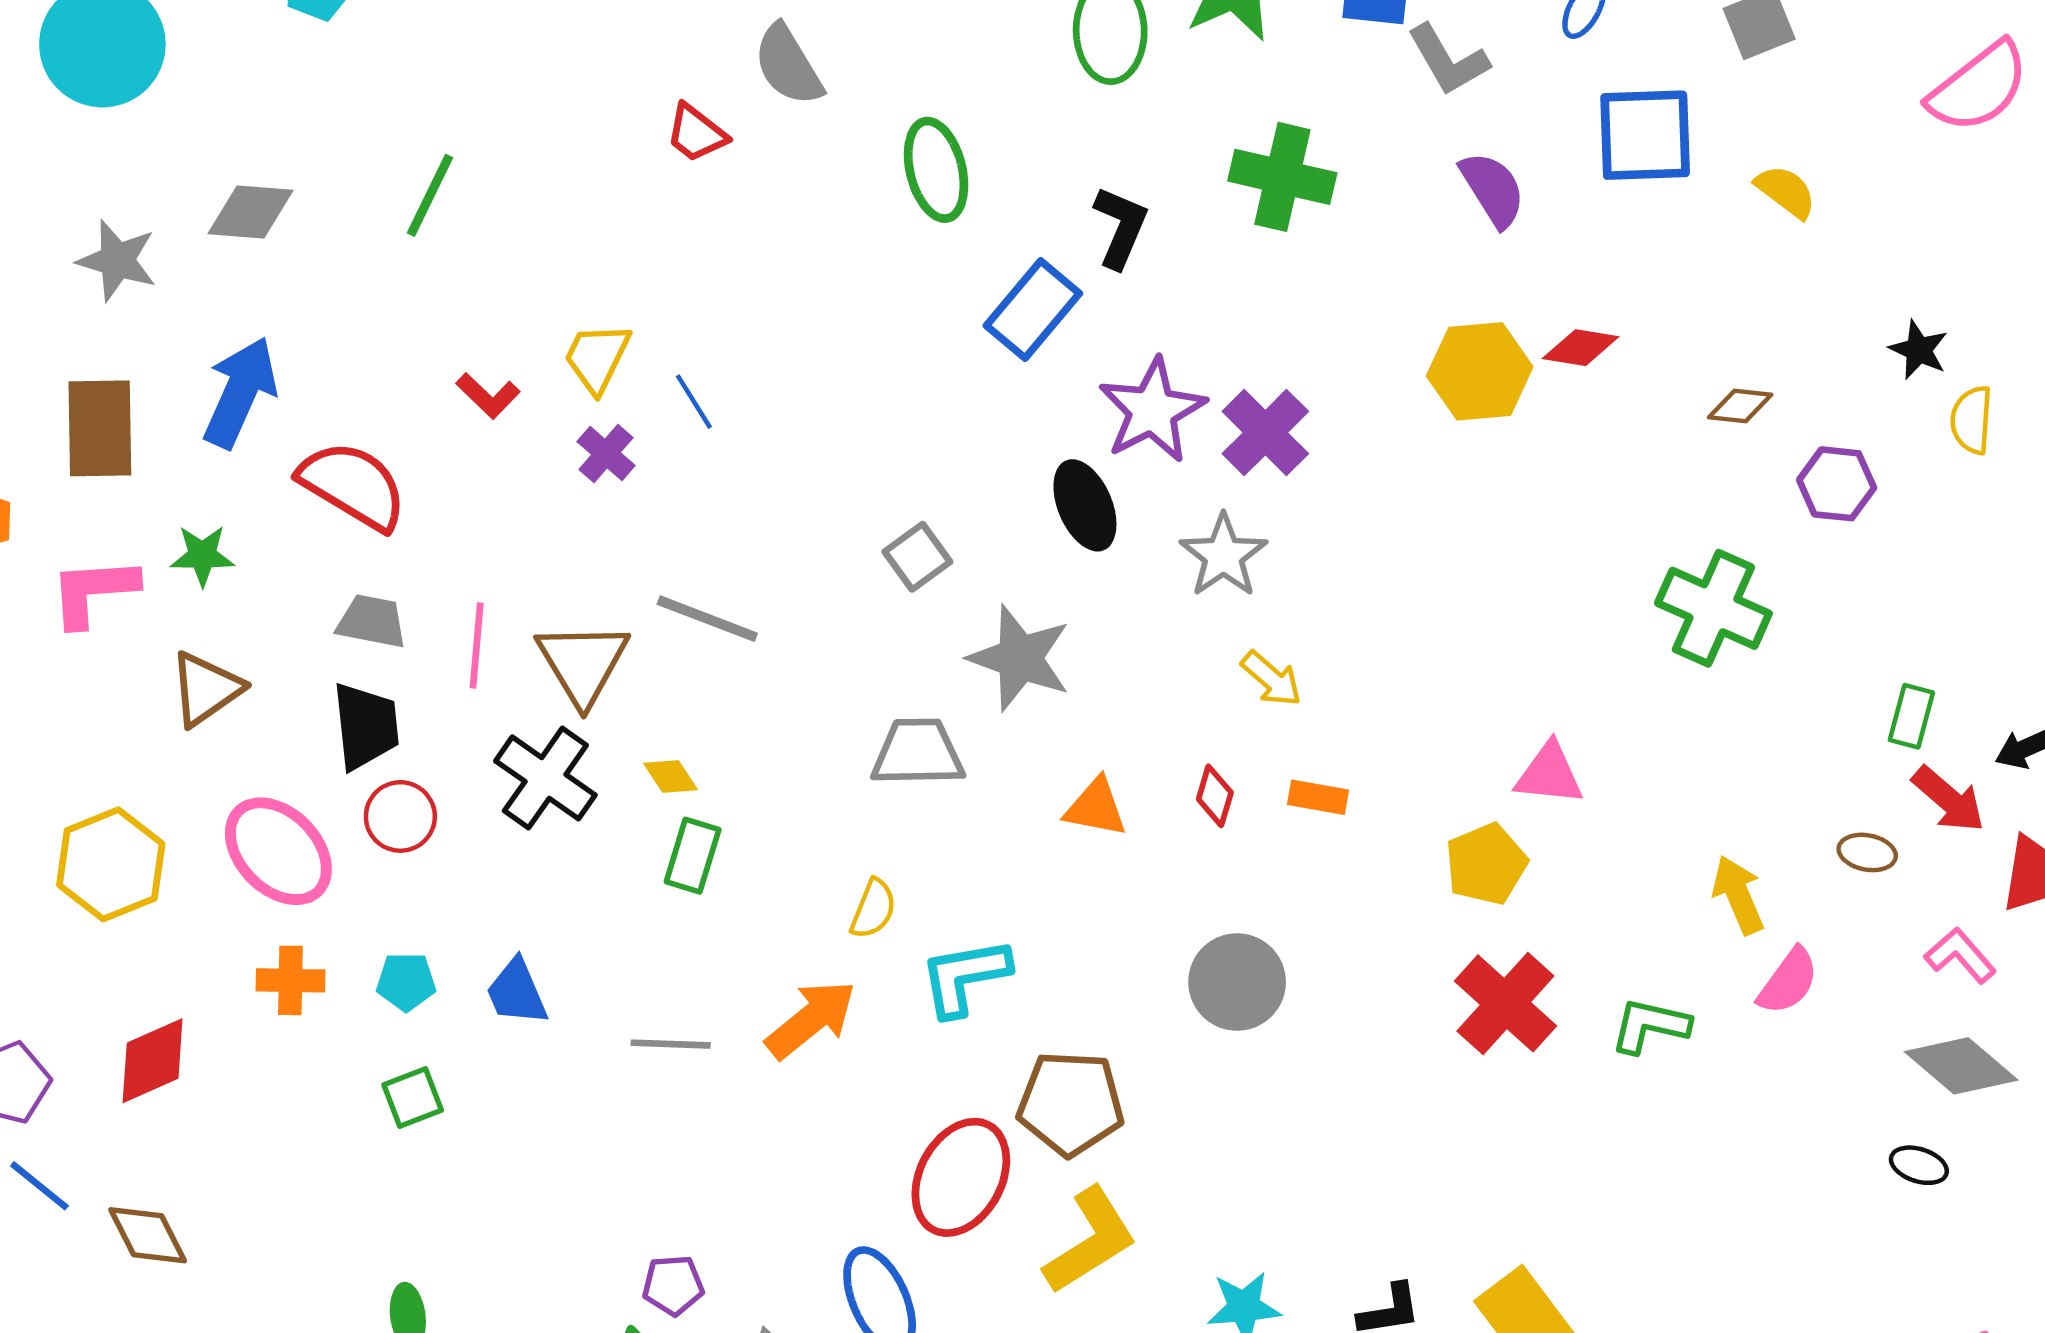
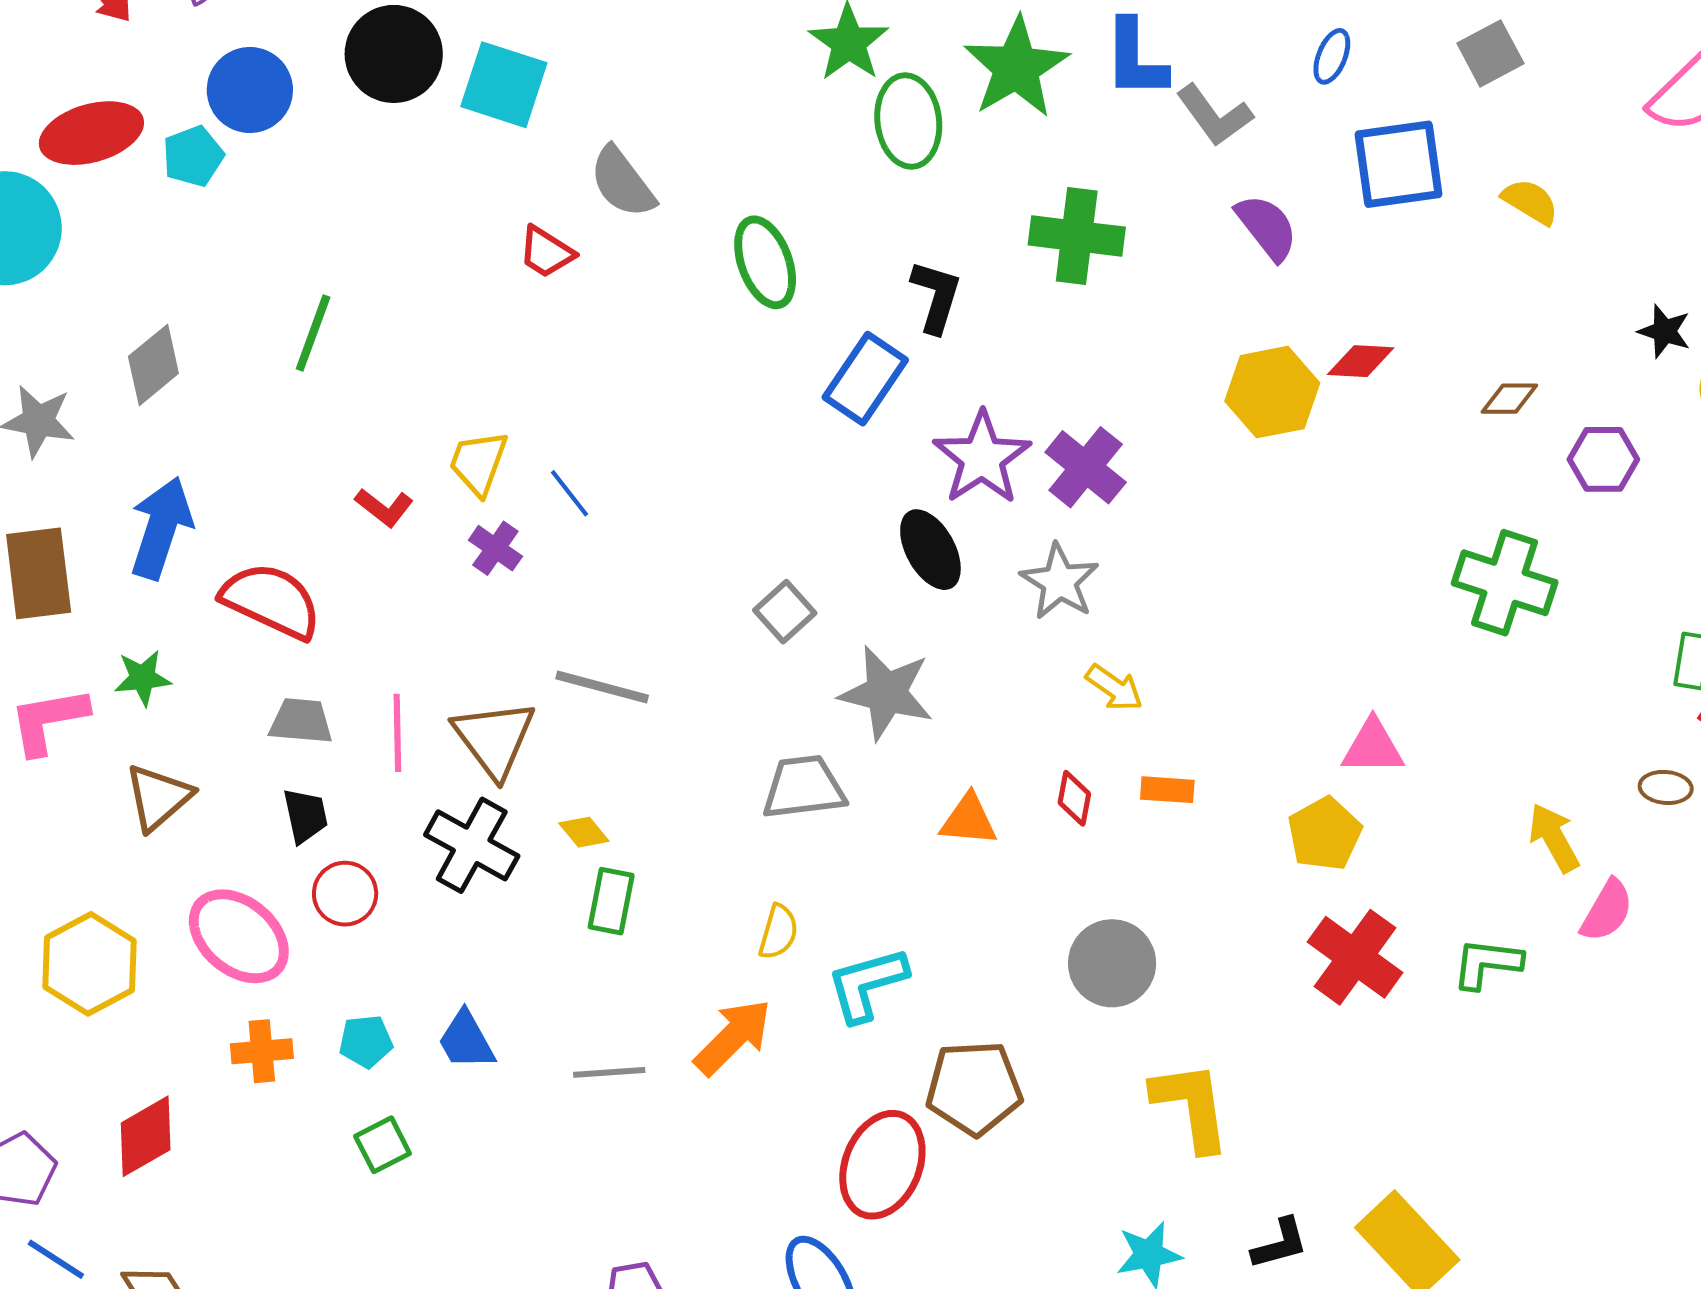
gray diamond: (251, 212) -> (153, 365), turned -38
black trapezoid: (366, 726) -> (305, 816), size x0.7
yellow L-shape: (1090, 1241) -> (1191, 1106), moved, turned -60

